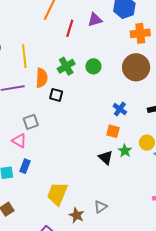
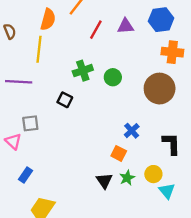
orange semicircle: (42, 78) -> (48, 19), moved
blue rectangle: (25, 166) -> (26, 175), moved

